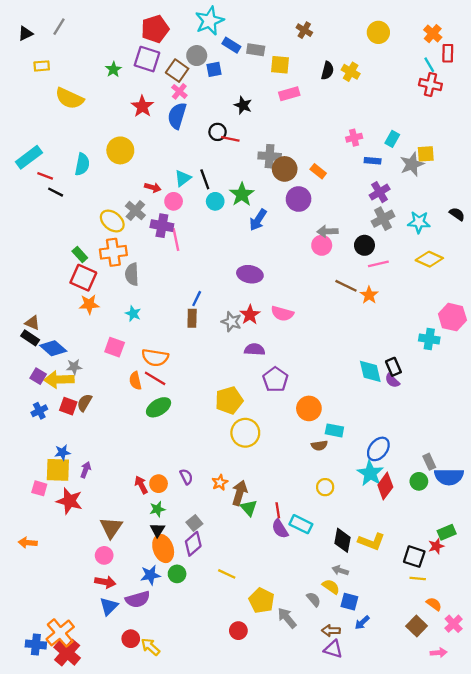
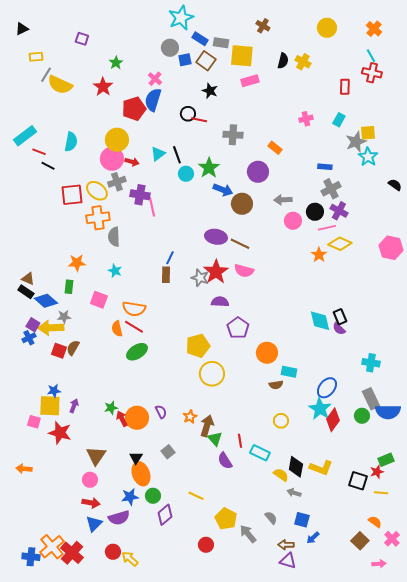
gray line: (59, 27) -> (46, 75), moved
red pentagon: (155, 29) -> (134, 109), moved
red rectangle: (448, 53) -> (345, 87), moved
purple square: (147, 59) -> (82, 39), moved, size x0.6
yellow square: (280, 65) -> (242, 56), size x1.4
green star: (113, 69) -> (116, 63), moved
brown square: (177, 71) -> (206, 61), moved
red star: (142, 106) -> (103, 87), moved
yellow circle: (120, 150) -> (117, 140), moved
blue rectangle: (373, 161) -> (325, 167), moved
brown circle: (285, 169) -> (242, 204), moved
purple cross: (380, 192) -> (339, 211), moved, turned -30
pink circle: (174, 201) -> (112, 159), moved, size x1.5
gray cross: (135, 211) -> (117, 182), turned 30
blue arrow: (258, 220) -> (223, 190), turned -102
cyan star: (419, 222) -> (368, 157), moved, turned 30
pink circle: (322, 245) -> (293, 221), moved
green rectangle: (80, 255) -> (69, 287), moved, turned 48
yellow diamond: (429, 259) -> (340, 244), moved
red square: (83, 278) -> (72, 195), moved, turned -30
brown line: (346, 286) -> (240, 244), moved
red star: (250, 315) -> (216, 272), size x1.4
pink hexagon: (452, 317) -> (391, 248), moved
cyan cross: (429, 339) -> (371, 363), moved
blue cross: (39, 411) -> (29, 338), moved
gray rectangle: (429, 462) -> (371, 399), size x1.5
orange circle: (159, 484) -> (137, 418), size x1.5
green star: (157, 509) -> (111, 408), moved
purple semicircle: (280, 529) -> (225, 461), moved
purple diamond: (193, 544) -> (165, 515), moved
yellow line: (418, 579) -> (381, 493), moved
yellow semicircle: (331, 587) -> (281, 475), moved
red cross: (67, 653) -> (72, 553), moved

